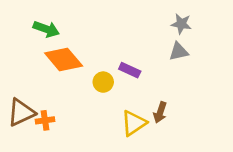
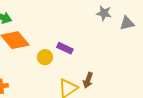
gray triangle: (179, 52) -> (127, 23), moved

